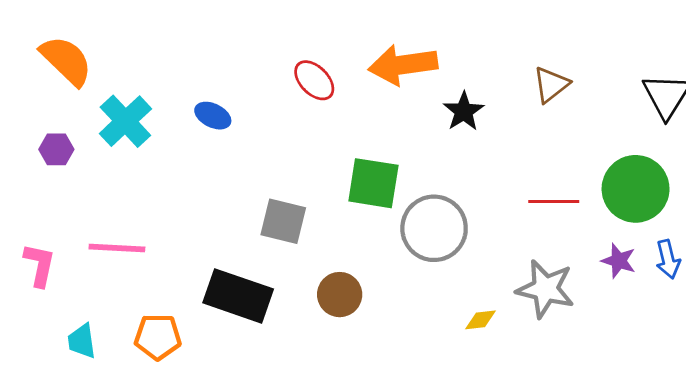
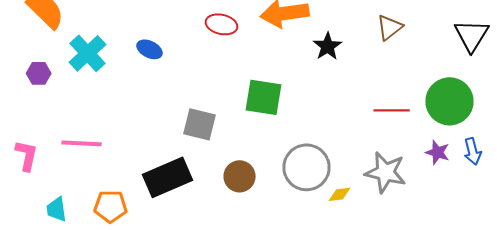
red ellipse: (314, 80) -> (222, 24), turned -32
gray circle: (434, 228) -> (306, 167), moved
black rectangle: (238, 296) -> (168, 177), turned -42

